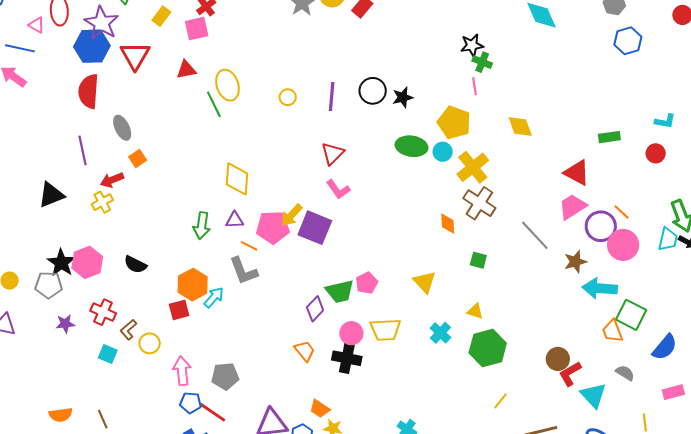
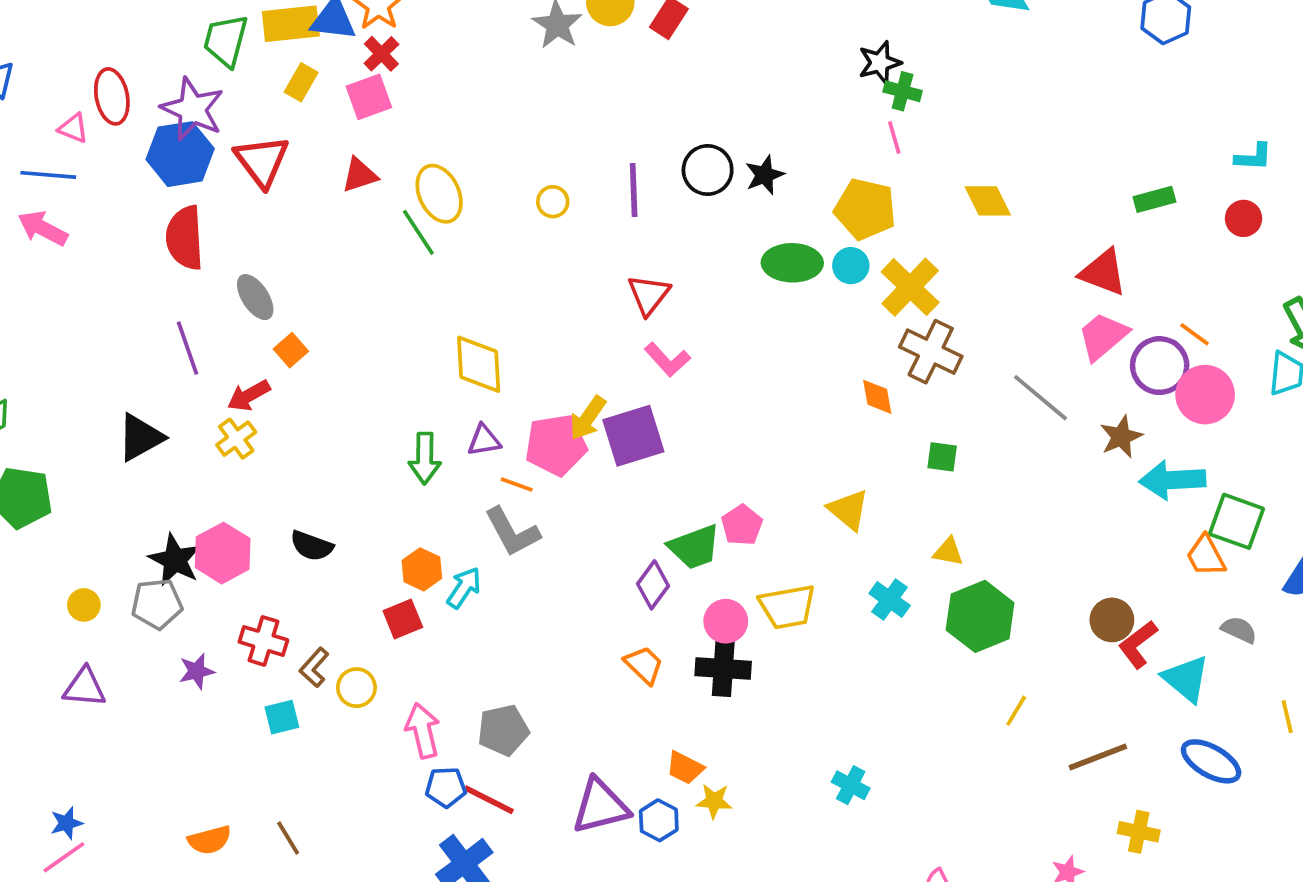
purple square: (315, 228) -> (633, 436), turned -32
orange hexagon: (193, 285) -> (422, 569), size x0.7
cyan square: (108, 354) -> (282, 717), turned -30

